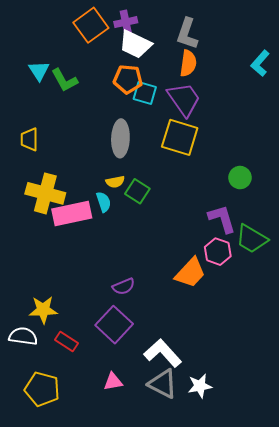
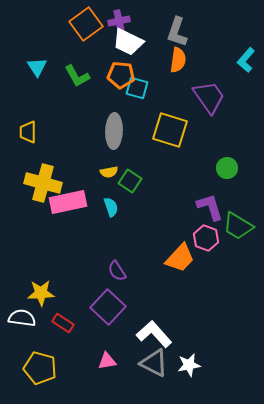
green L-shape: (64, 80) -> (77, 76), moved
purple trapezoid: (184, 99) -> (209, 97), moved
cyan semicircle: (104, 202) -> (111, 207), moved
purple semicircle: (124, 286) -> (117, 271), turned 80

